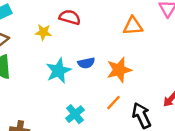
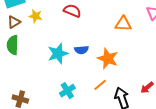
yellow star: (43, 32) -> (36, 16), moved
orange star: (119, 70) -> (108, 58), turned 30

